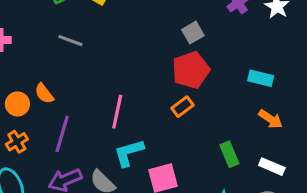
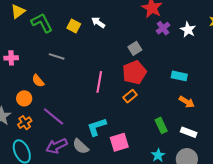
orange semicircle: (44, 94) -> (38, 81), moved
pink line: (117, 112) -> (99, 82), moved
purple line: (62, 134) -> (54, 116), turned -65

